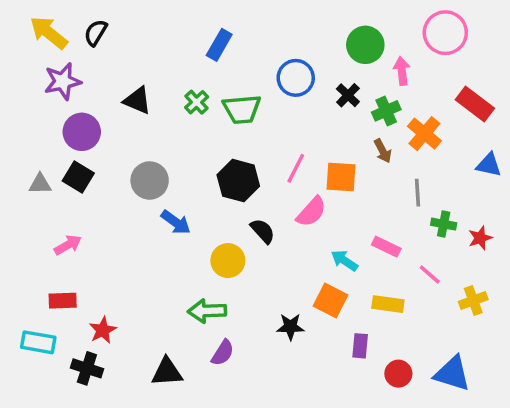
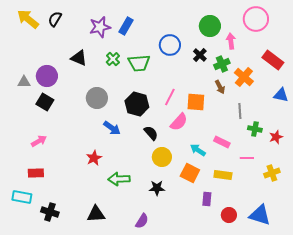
purple star: (63, 81) -> (100, 27), moved
gray circle: (150, 181) -> (97, 98), moved
gray triangle: (40, 184) -> (24, 82), moved
blue arrow: (176, 222) -> (112, 128), moved
yellow circle: (228, 261) -> (162, 157), moved
pink line: (430, 274) -> (247, 158), turned -40
black star: (291, 327) -> (157, 188), moved
red star: (103, 330) -> (94, 158), moved
purple semicircle: (223, 353) -> (142, 221), moved

